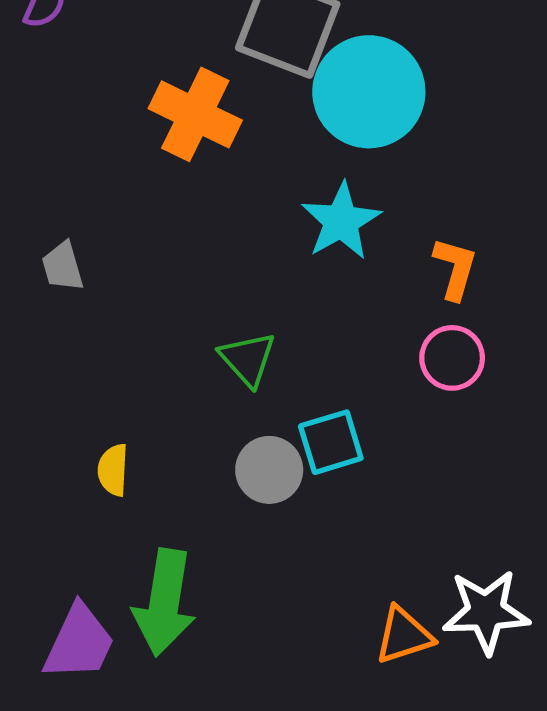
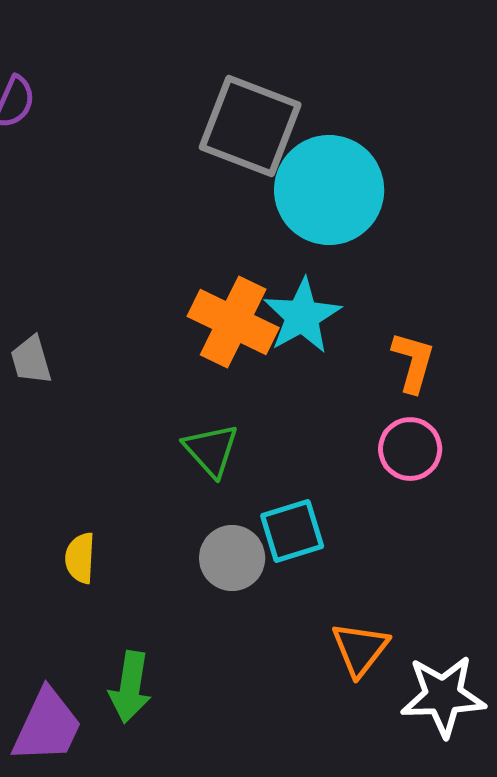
orange cross: (195, 114) -> (233, 322), moved
green arrow: (164, 602) -> (130, 687), size x0.7
orange triangle: (404, 635) -> (360, 649), moved, turned -34

